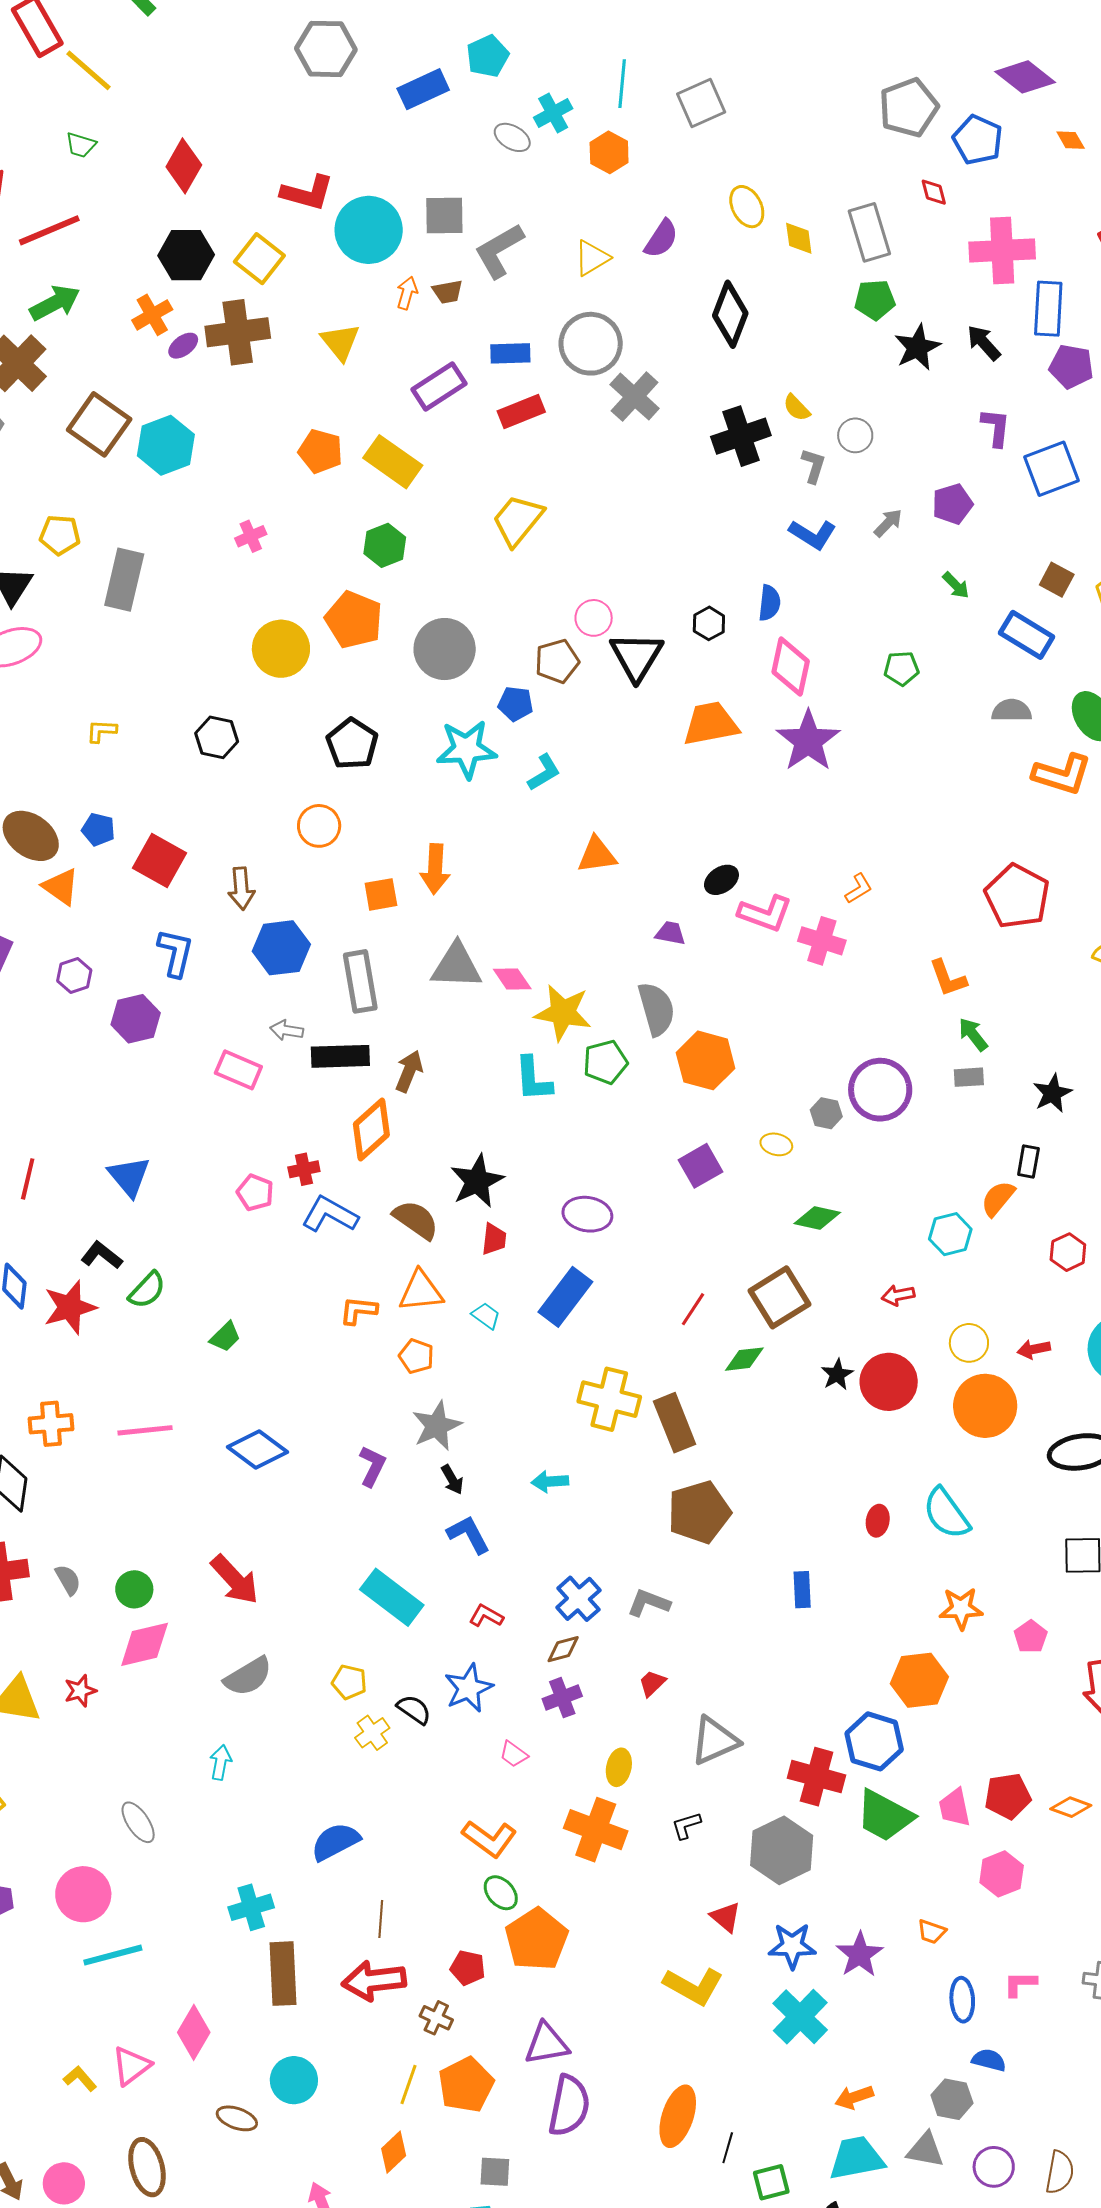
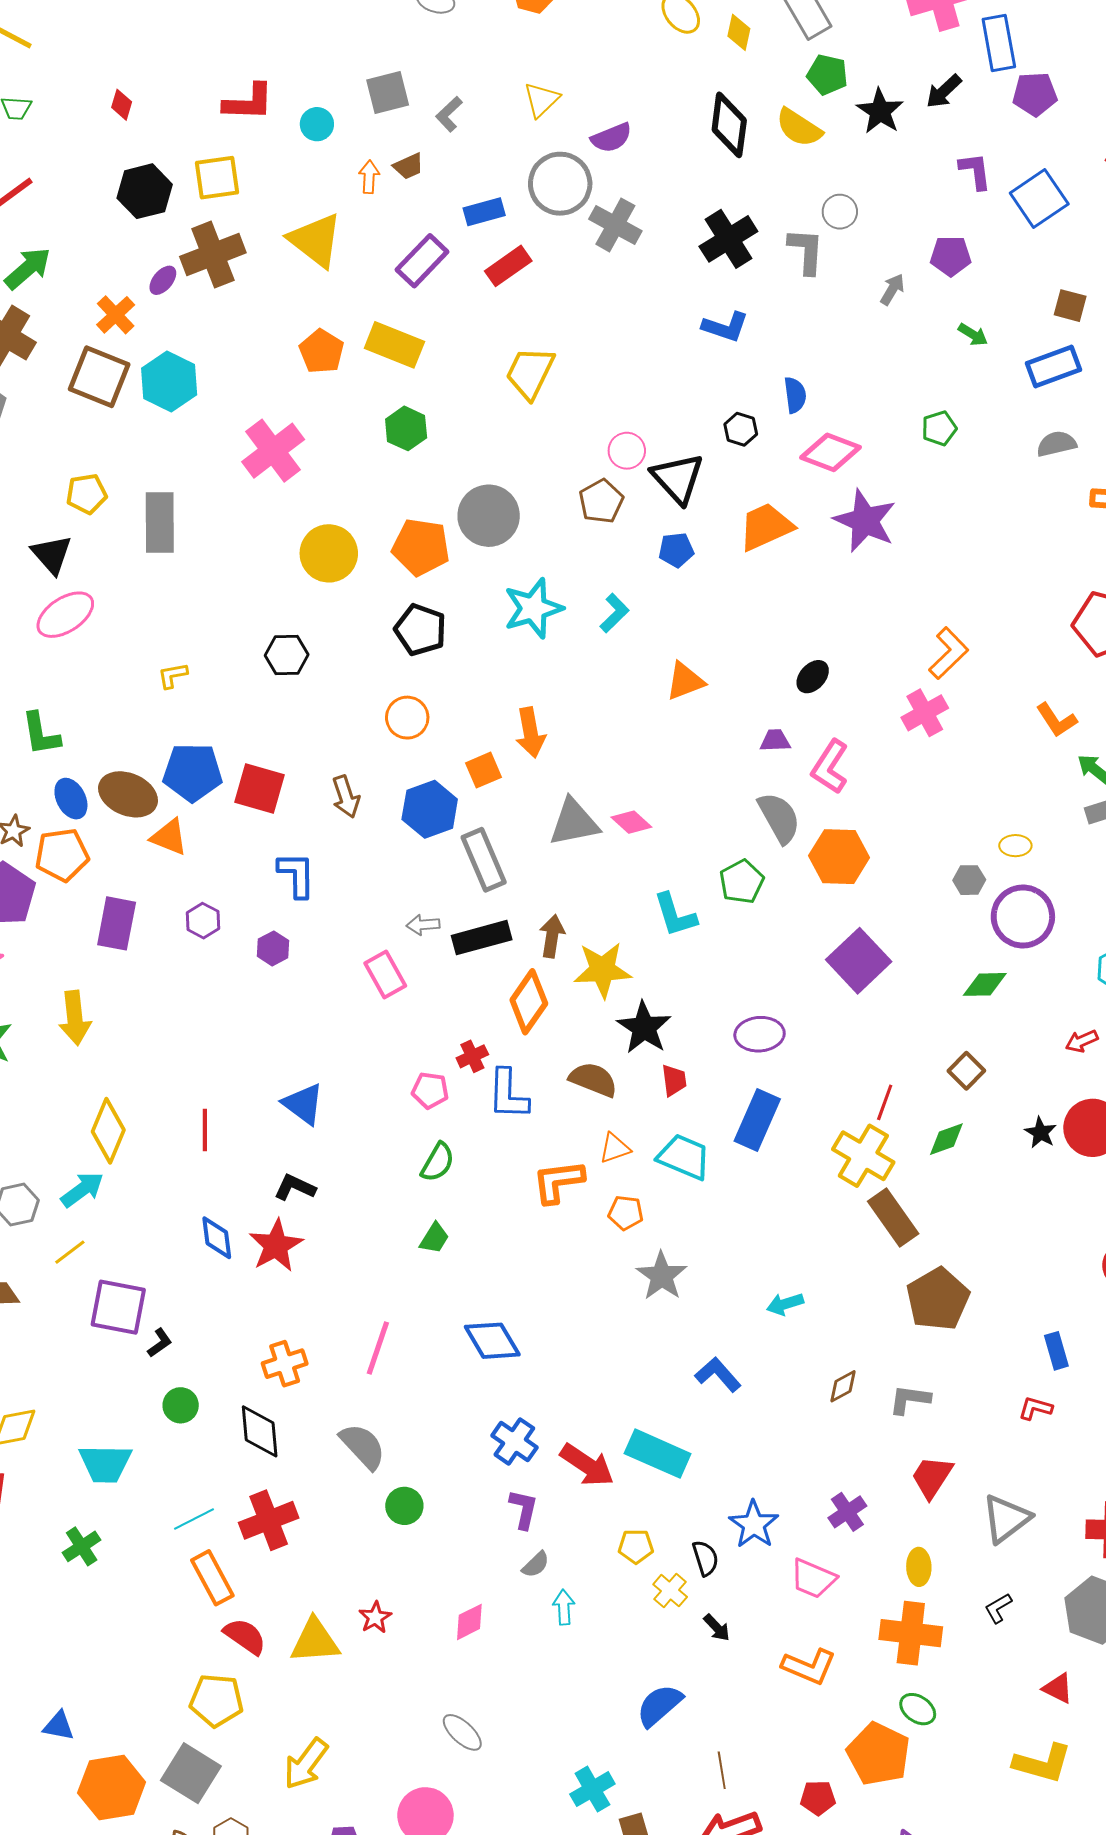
red diamond: (184, 166) -> (122, 105), size x0.6
cyan circle: (369, 230) -> (317, 124), size x0.5
yellow diamond: (799, 238) -> (739, 32), turned 33
purple semicircle: (661, 239) -> (611, 138), moved, turned 48
gray L-shape: (499, 251) -> (449, 114), size x0.6
yellow square: (259, 259) -> (217, 178), turned -33
green pentagon: (875, 300) -> (827, 75), turned 30
black diamond: (730, 314) -> (729, 125), moved
orange cross: (152, 315) -> (116, 315), moved
yellow triangle: (340, 342) -> (315, 240), size x1.4
black arrow: (984, 343) -> (944, 91), turned -78
yellow semicircle: (797, 408) -> (799, 128), moved, size x1.6
orange pentagon: (321, 451) -> (321, 351), turned 30
gray L-shape: (813, 466) -> (806, 251), size x1.4
purple pentagon: (952, 504) -> (951, 256), turned 30
blue L-shape: (813, 534) -> (725, 327), moved
pink cross: (251, 536) -> (273, 451), size x2.0
orange pentagon: (354, 620) -> (421, 547), moved
blue rectangle: (1027, 635) -> (1053, 367), turned -38
pink diamond: (791, 667) -> (831, 452), turned -68
blue pentagon: (516, 704) -> (676, 550), moved
blue pentagon: (98, 829) -> (193, 772), size x1.8
orange L-shape: (859, 889) -> (949, 653), size x1.6
pink L-shape: (765, 913) -> (830, 767), moved, turned 116
pink cross: (822, 941) -> (925, 713), turned -33
blue hexagon: (281, 948) -> (430, 809), moved
yellow star: (563, 1013) -> (603, 970), moved
purple hexagon: (136, 1019) -> (273, 948), size x0.7
pink rectangle: (238, 1070) -> (385, 975), turned 51
purple circle: (880, 1090) -> (1023, 916), moved
yellow ellipse: (776, 1144) -> (1015, 846), moved
purple square: (700, 1166) -> (859, 961), size x1.4
blue L-shape: (330, 1214) -> (508, 1094), turned -104
green semicircle: (147, 1290) -> (438, 1162), moved
orange triangle: (421, 1291) -> (615, 1148), size x0.7
brown square: (780, 1297) -> (966, 1071), size x0.6
orange L-shape: (358, 1310) -> (558, 1181), size x1.4
cyan trapezoid: (486, 1316) -> (684, 1157), size x1.8
yellow cross: (609, 1399) -> (863, 1156), moved, turned 30
pink line: (145, 1430) -> (378, 1348), turned -52
blue diamond: (257, 1450) -> (492, 1341), turned 36
purple L-shape: (372, 1466) -> (524, 1509), moved
black arrow: (452, 1480) -> (717, 1628), moved
gray semicircle: (68, 1580) -> (363, 1446), moved, size x1.6
red arrow: (235, 1580) -> (587, 1465), moved
blue cross: (578, 1599) -> (514, 1441), moved
red L-shape: (486, 1616) -> (1035, 1408), moved
pink diamond: (145, 1644) -> (469, 1622), moved, size x0.7
brown diamond: (563, 1649) -> (843, 1386), moved
gray semicircle: (248, 1676) -> (536, 1564), size x0.6
red trapezoid: (652, 1683) -> (932, 1477), size x1.6
black semicircle: (414, 1709) -> (705, 1558), turned 51
pink trapezoid: (514, 1754) -> (813, 1579), size x1.6
cyan arrow: (220, 1762) -> (564, 1607), moved
green ellipse: (501, 1893) -> (918, 1709), moved

